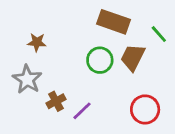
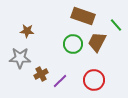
gray star: (27, 79) -> (20, 58), turned -30
red circle: (145, 109) -> (94, 80), moved

